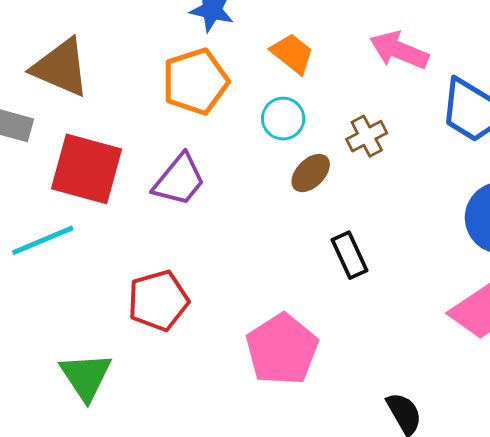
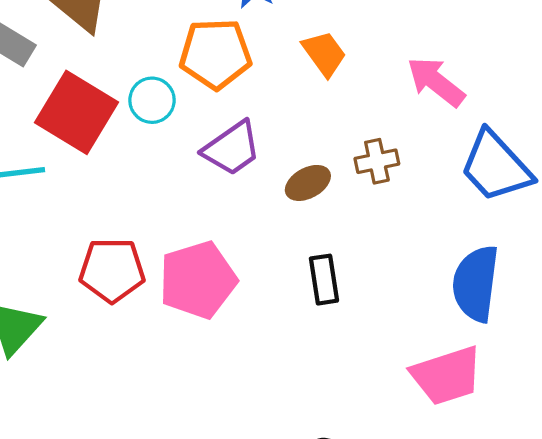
cyan circle: (283, 119) -> (152, 100), moved
purple trapezoid: (179, 180) -> (232, 148), moved
pink pentagon: (282, 349) -> (198, 280), moved

